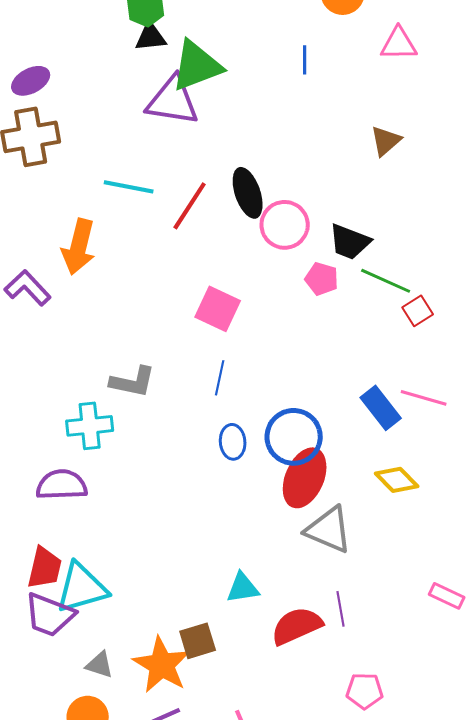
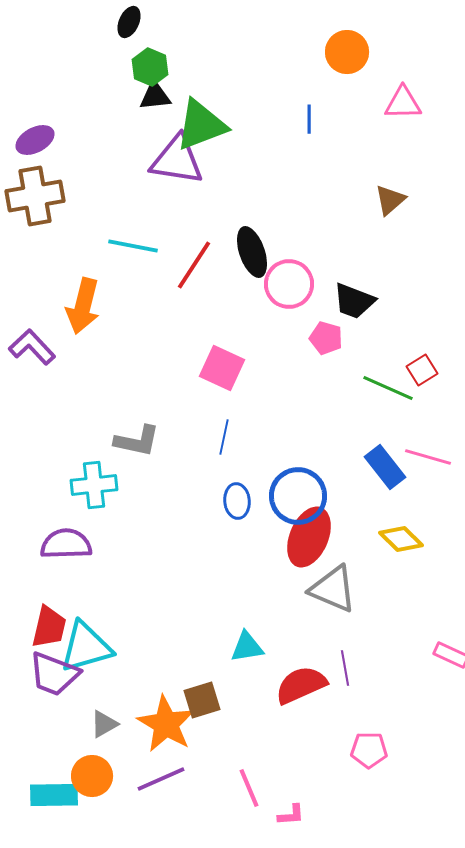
green line: (386, 281) -> (388, 388), moved
gray triangle: (100, 665) -> (104, 724), turned -48

